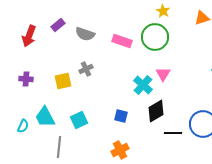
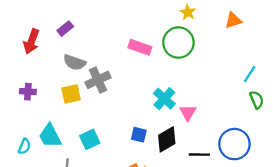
gray semicircle: (85, 34) -> (75, 62), moved
gray cross: (86, 69) -> (98, 80), size x1.5
pink triangle: (163, 74) -> (188, 113), moved
black diamond: (156, 111) -> (167, 139), moved

